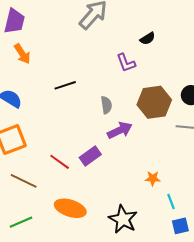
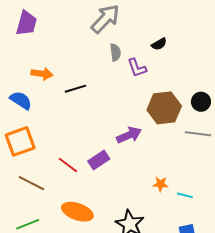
orange arrow: (22, 54) -> (42, 74), moved, turned -50
gray semicircle: (106, 105) -> (115, 52), moved
cyan line: (171, 201) -> (185, 195), moved, turned -56

